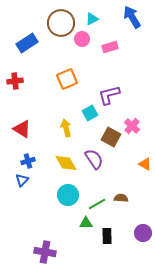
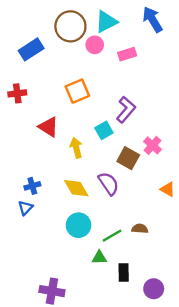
cyan triangle: (92, 19) -> (106, 22), size x1.5
purple L-shape: (109, 95) -> (126, 110), turned 145
red triangle: (22, 129) -> (48, 127), moved
purple circle: (143, 233) -> (154, 289), moved

